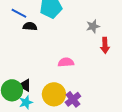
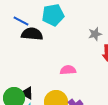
black semicircle: (30, 26) -> (32, 34), size x1.5

